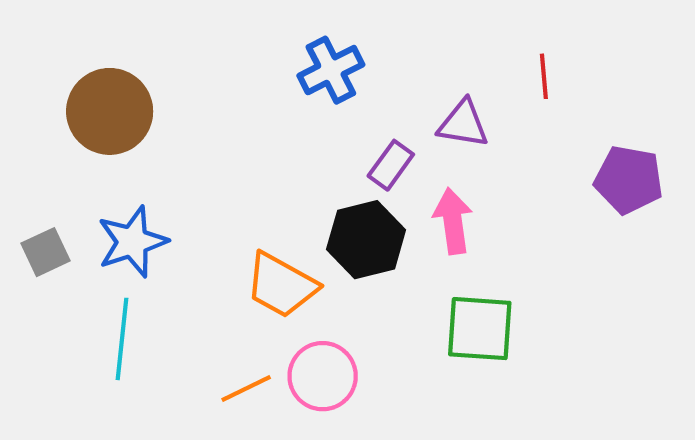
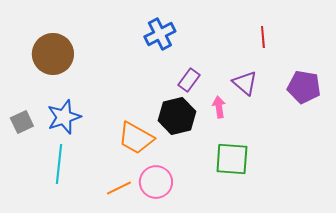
purple triangle: (463, 124) -> (245, 83), moved, turned 32
pink arrow: (453, 221) -> (219, 107), size x0.7

